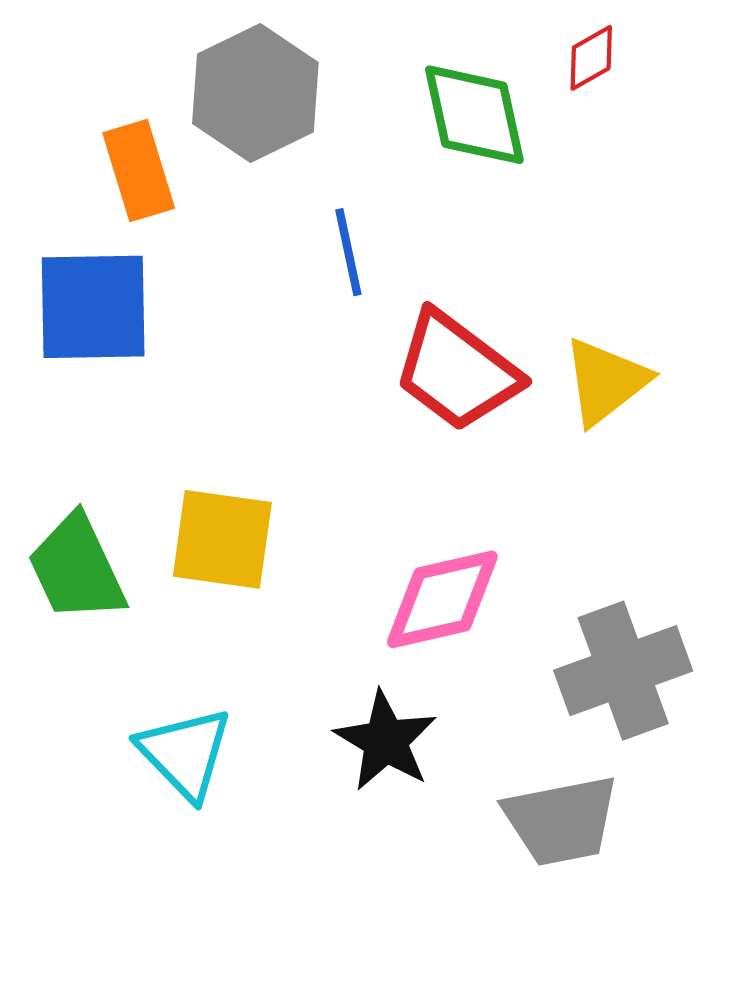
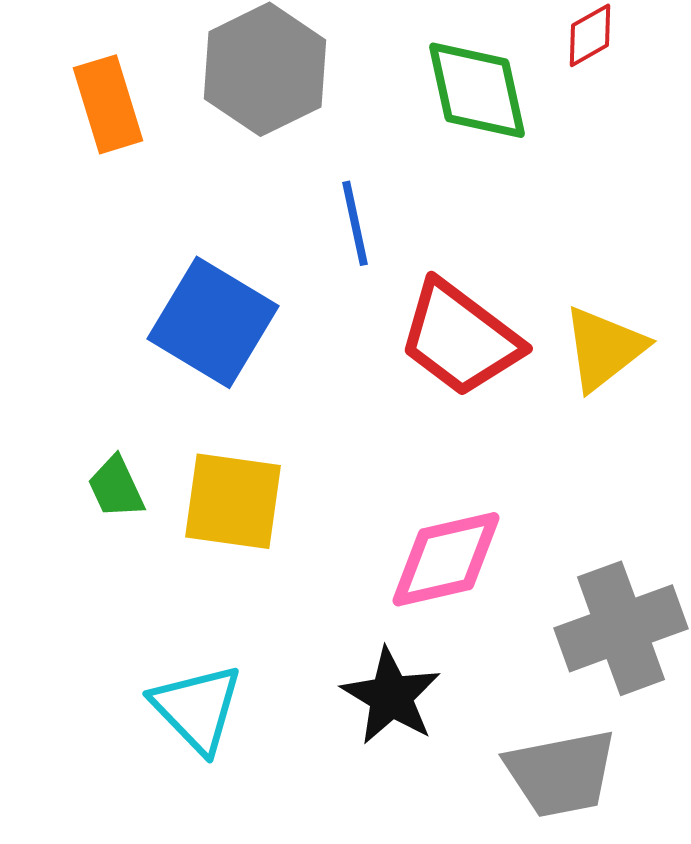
orange rectangle: (139, 170) -> (108, 104), moved
blue square: (93, 307) -> (213, 322), moved, turned 32
green trapezoid: (77, 568) -> (116, 487), moved, size x0.6

